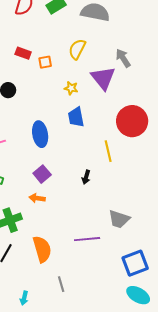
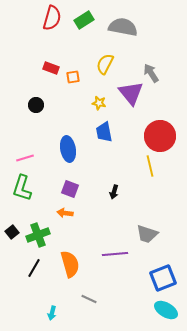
yellow line: (108, 151) -> (150, 166), moved
purple square: (42, 174) -> (70, 189), turned -30
gray line: (61, 284) -> (89, 299), turned -49

